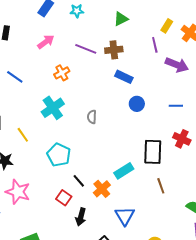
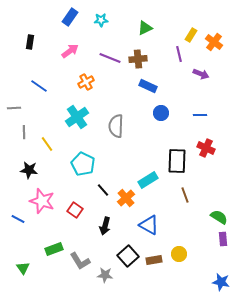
purple arrow: (177, 65) -> (201, 74), size x0.7
gray semicircle: (92, 117) -> (116, 126), size x1.6
red square: (64, 198) -> (75, 210), moved
blue triangle: (125, 216) -> (149, 225), turned -30

